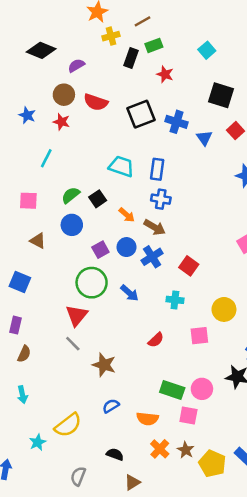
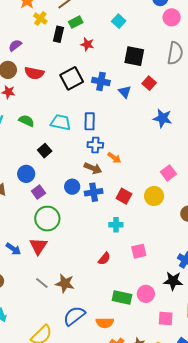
yellow cross: (111, 36) -> (40, 19), turned -32
green semicircle: (71, 195) -> (26, 121), moved, turned 70
orange arrow: (127, 215) -> (114, 158), moved
purple square: (100, 250) -> (38, 192), moved
blue cross: (152, 257) -> (94, 192), turned 30
blue arrow: (129, 293) -> (13, 249), moved
yellow circle: (224, 309) -> (154, 196), moved
gray line: (73, 344) -> (42, 283), moved
blue semicircle: (111, 406) -> (74, 316), size x1.6
pink square: (188, 416) -> (166, 319), moved

